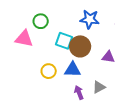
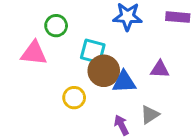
brown circle: (80, 46) -> (104, 71), moved
blue triangle: (73, 70) -> (124, 82), moved

